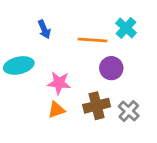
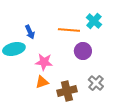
blue arrow: (44, 29) -> (30, 32), moved
brown cross: (97, 106) -> (67, 91), moved

